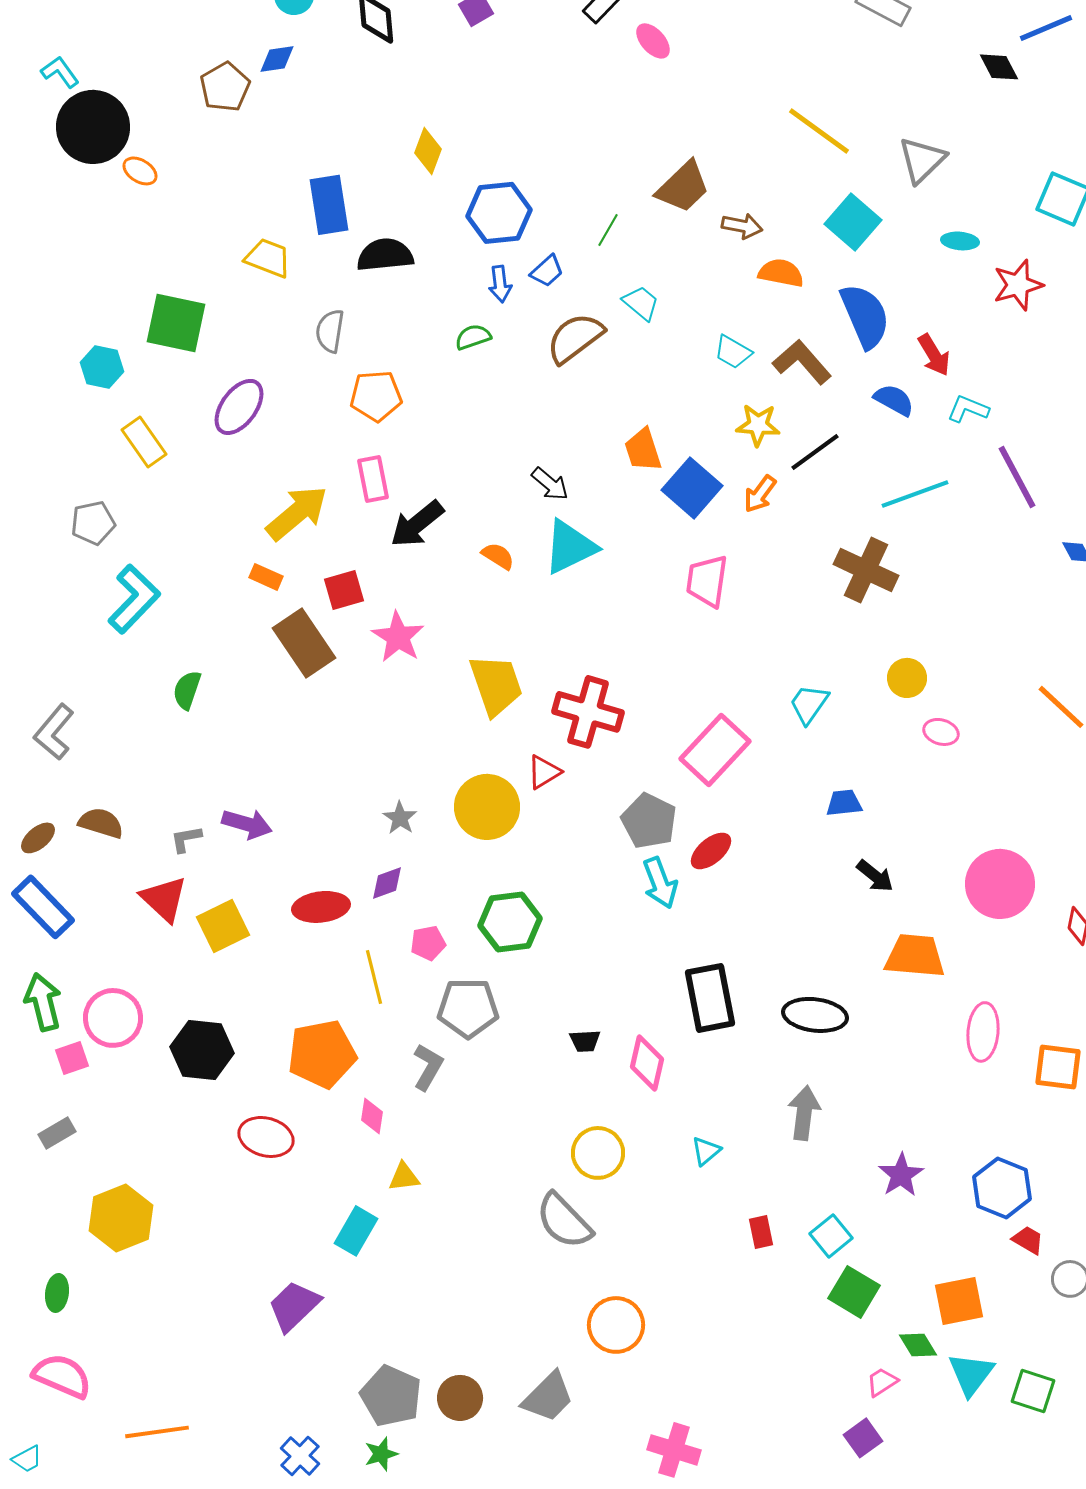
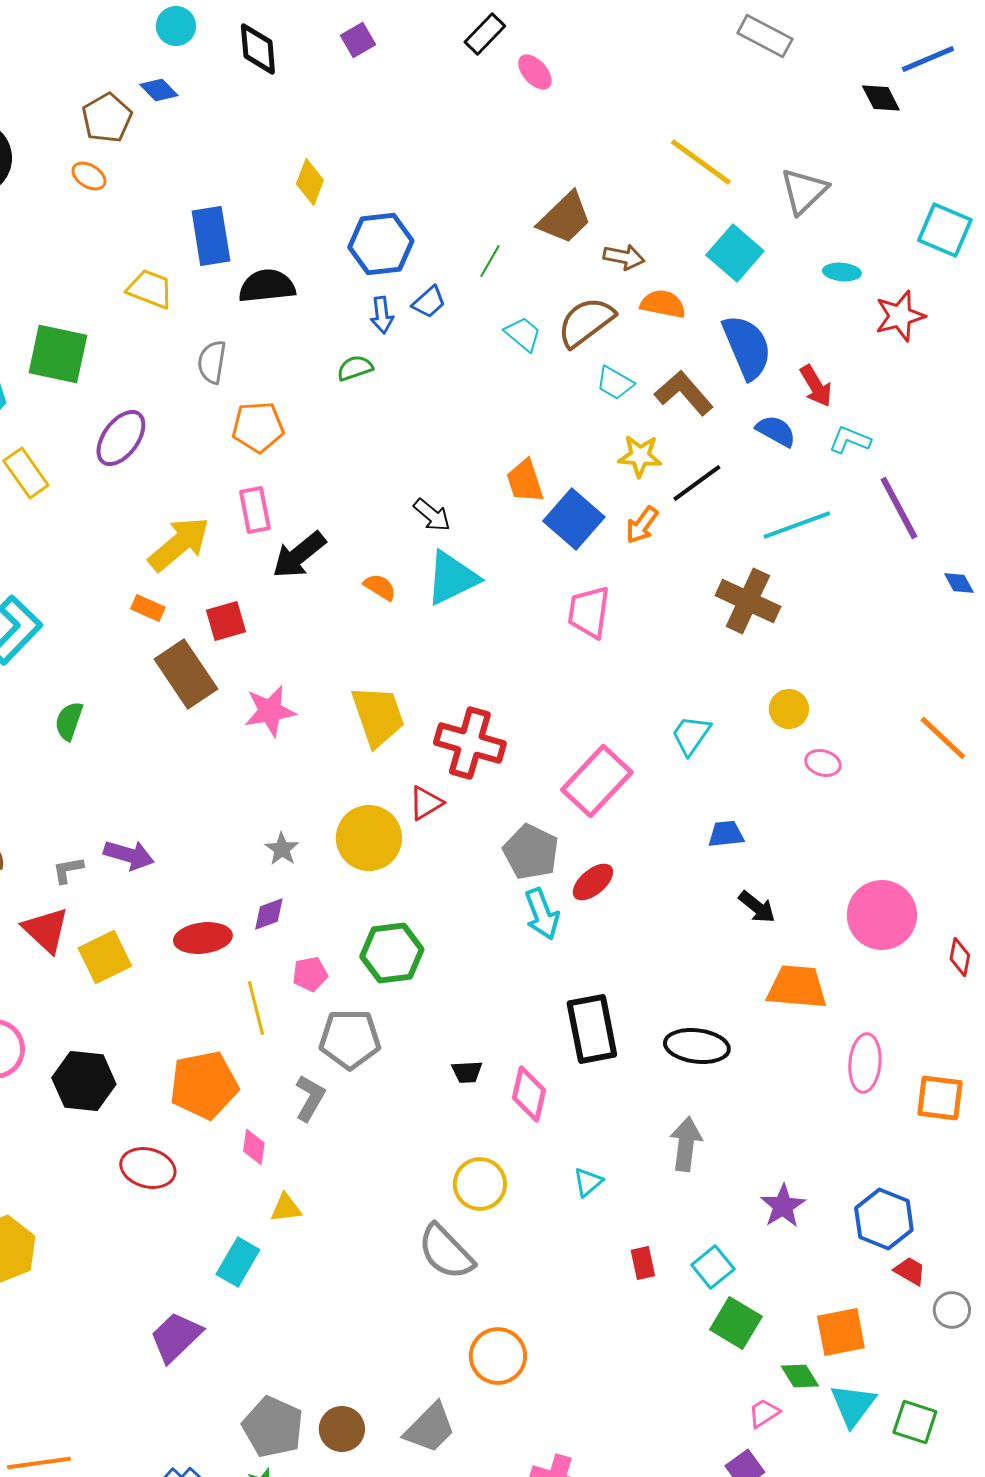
blue diamond: (277, 59) -> (159, 90), turned 54
orange ellipse: (140, 171) -> (89, 176), moved
brown semicircle: (575, 338) -> (586, 322), moved
pink star: (398, 637) -> (270, 711), moved, turned 30

